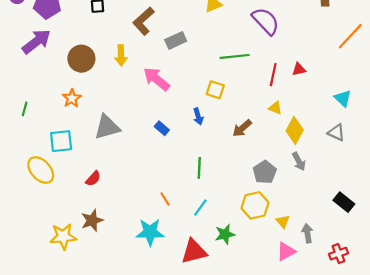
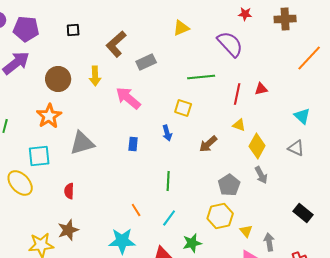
orange star: (72, 98) -> (49, 116), size x1.4
blue rectangle: (162, 128) -> (133, 144), turned 56
red semicircle: (93, 179) -> (69, 191), turned 140

